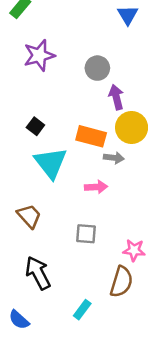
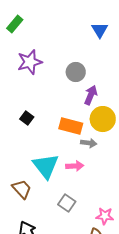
purple arrow: (116, 97) -> (91, 95), turned 36
cyan triangle: (51, 163) -> (46, 166), moved
gray square: (86, 234) -> (67, 203), turned 30

